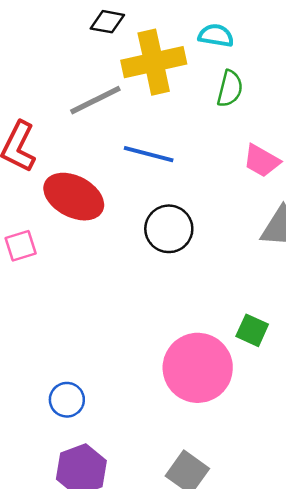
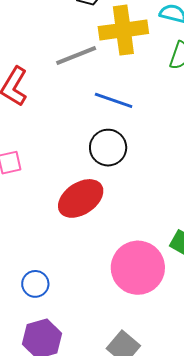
red ellipse: (74, 197) -> (81, 198), moved, turned -66
black circle: (169, 229) -> (108, 148), moved

